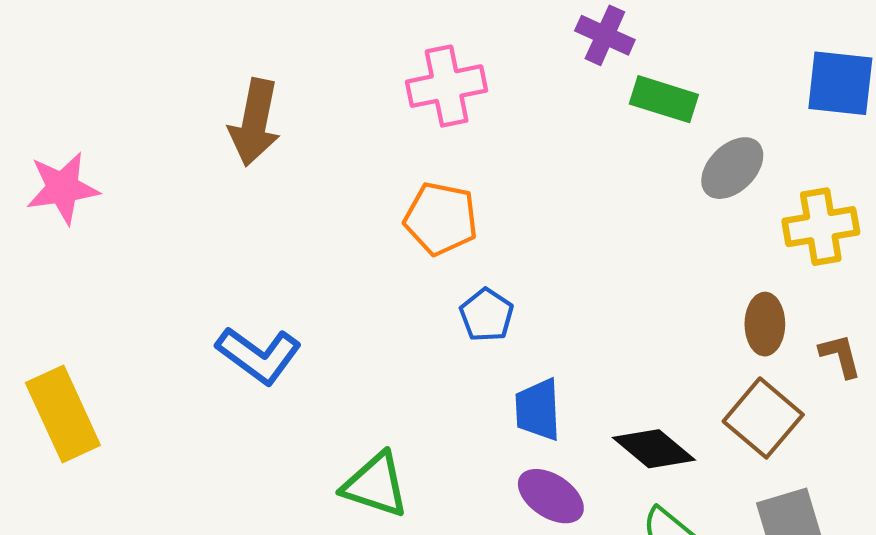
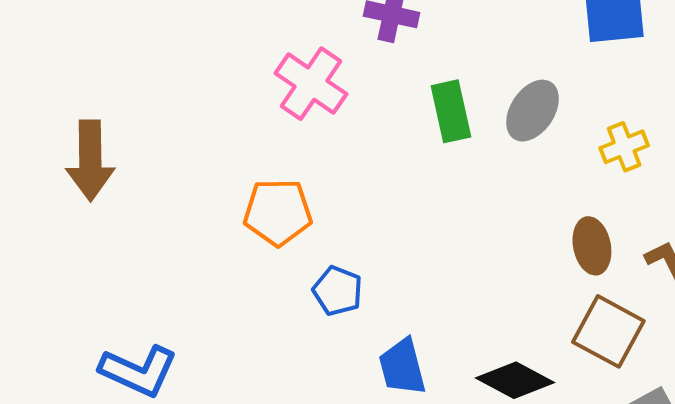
pink cross: (447, 86) -> (311, 84), moved, turned -32
green rectangle: (664, 99) -> (451, 111), moved, turned 72
yellow cross: (821, 227) -> (624, 147), size x0.7

